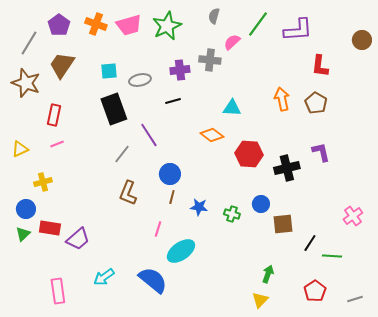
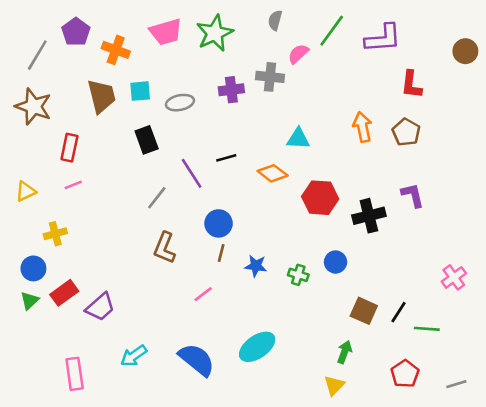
orange cross: (96, 24) -> (116, 50), moved
brown trapezoid: (62, 65) -> (102, 96), moved, turned 132
black line: (173, 101) -> (226, 158), moved
black rectangle: (114, 109) -> (147, 140), size x0.7
brown square: (283, 224) -> (364, 311), moved, turned 30
red rectangle: (50, 228) -> (64, 293), turned -45
pink line: (158, 229) -> (203, 294), turned 35
cyan ellipse: (181, 251) -> (257, 347), moved

